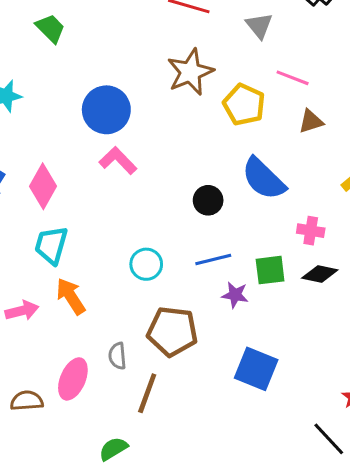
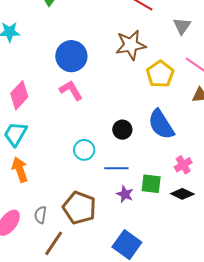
pink cross: (311, 231) -> (183, 165), turned 36
cyan circle: (146, 264) -> (84, 150), moved

